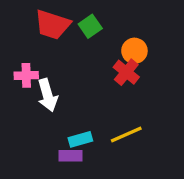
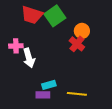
green square: (90, 26) -> (55, 16), size x1.5
yellow line: (126, 134) -> (77, 94), moved, turned 30

